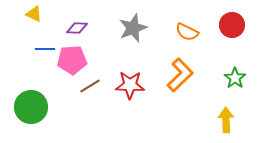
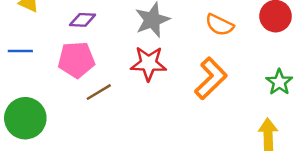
blue line: (45, 49) -> (20, 51), moved
red star: (130, 85) -> (149, 63), moved

